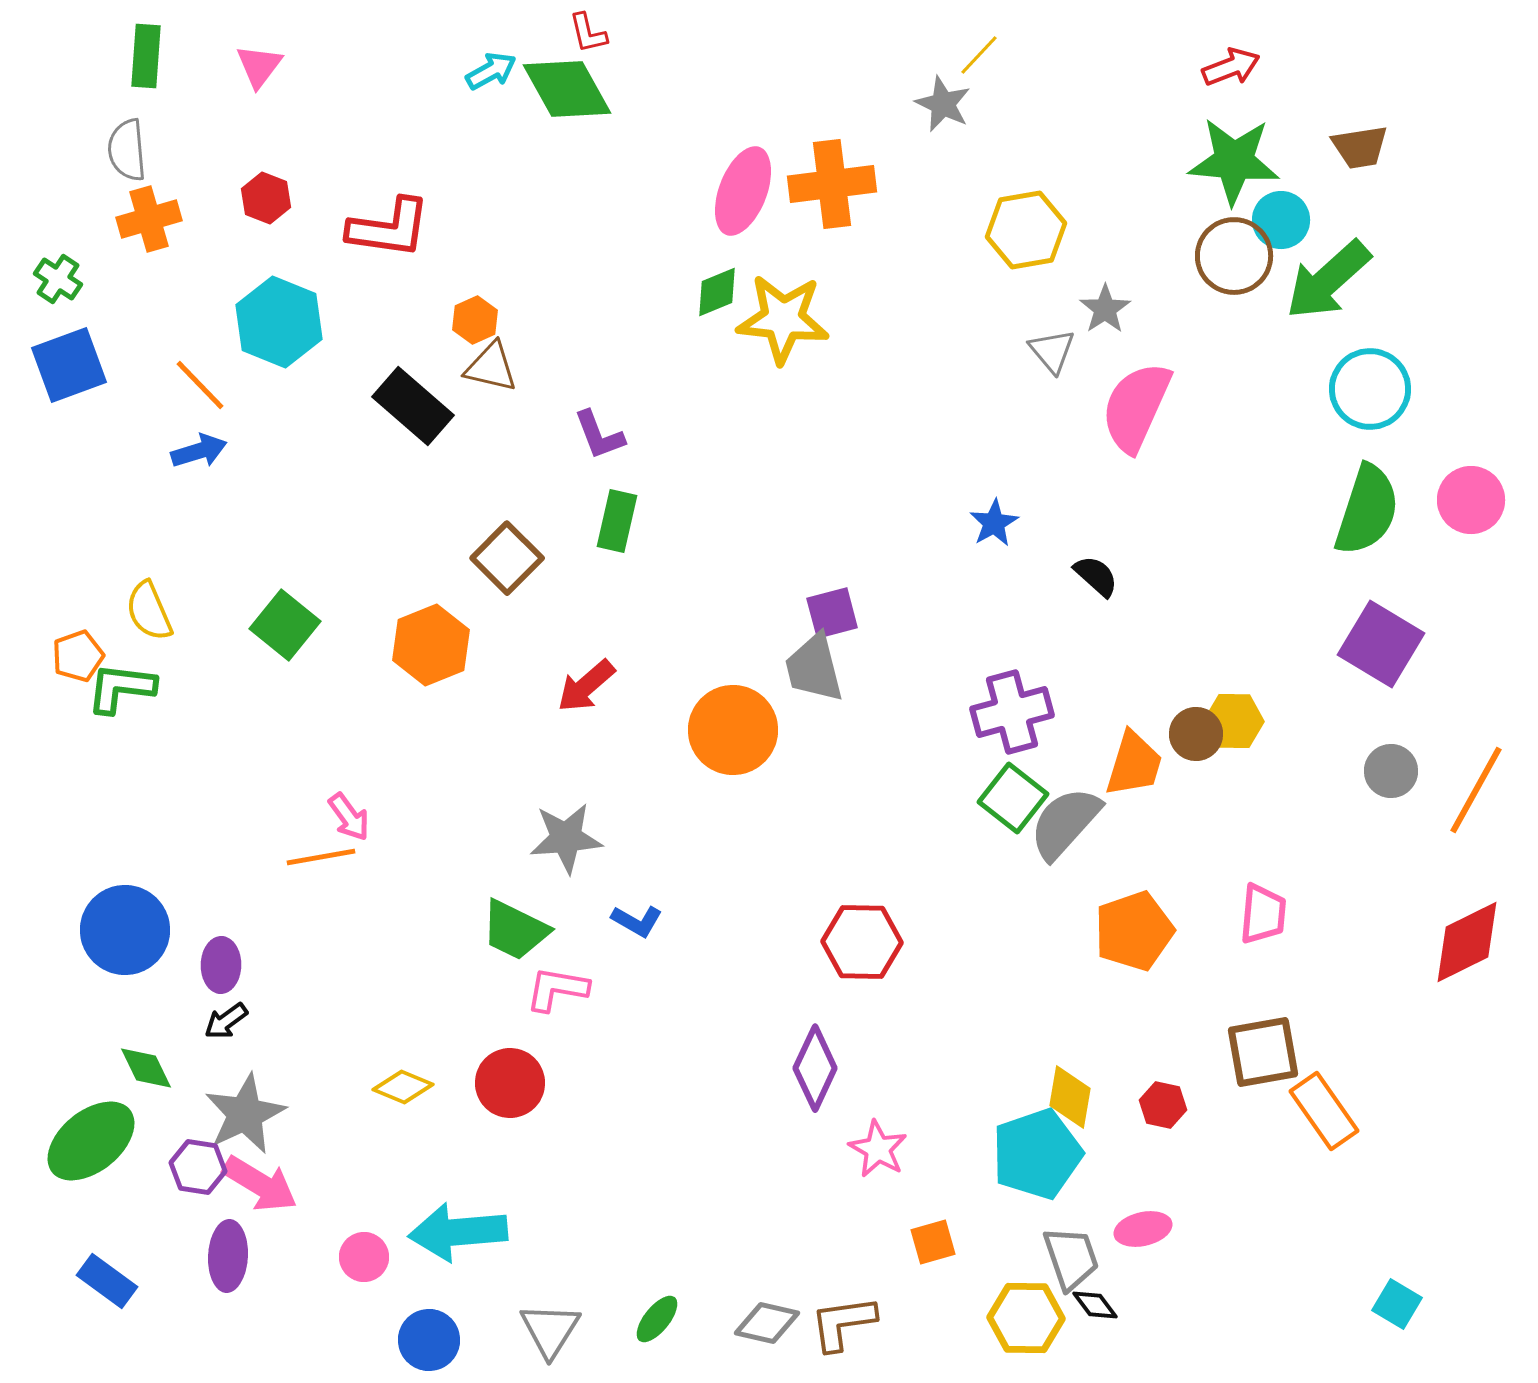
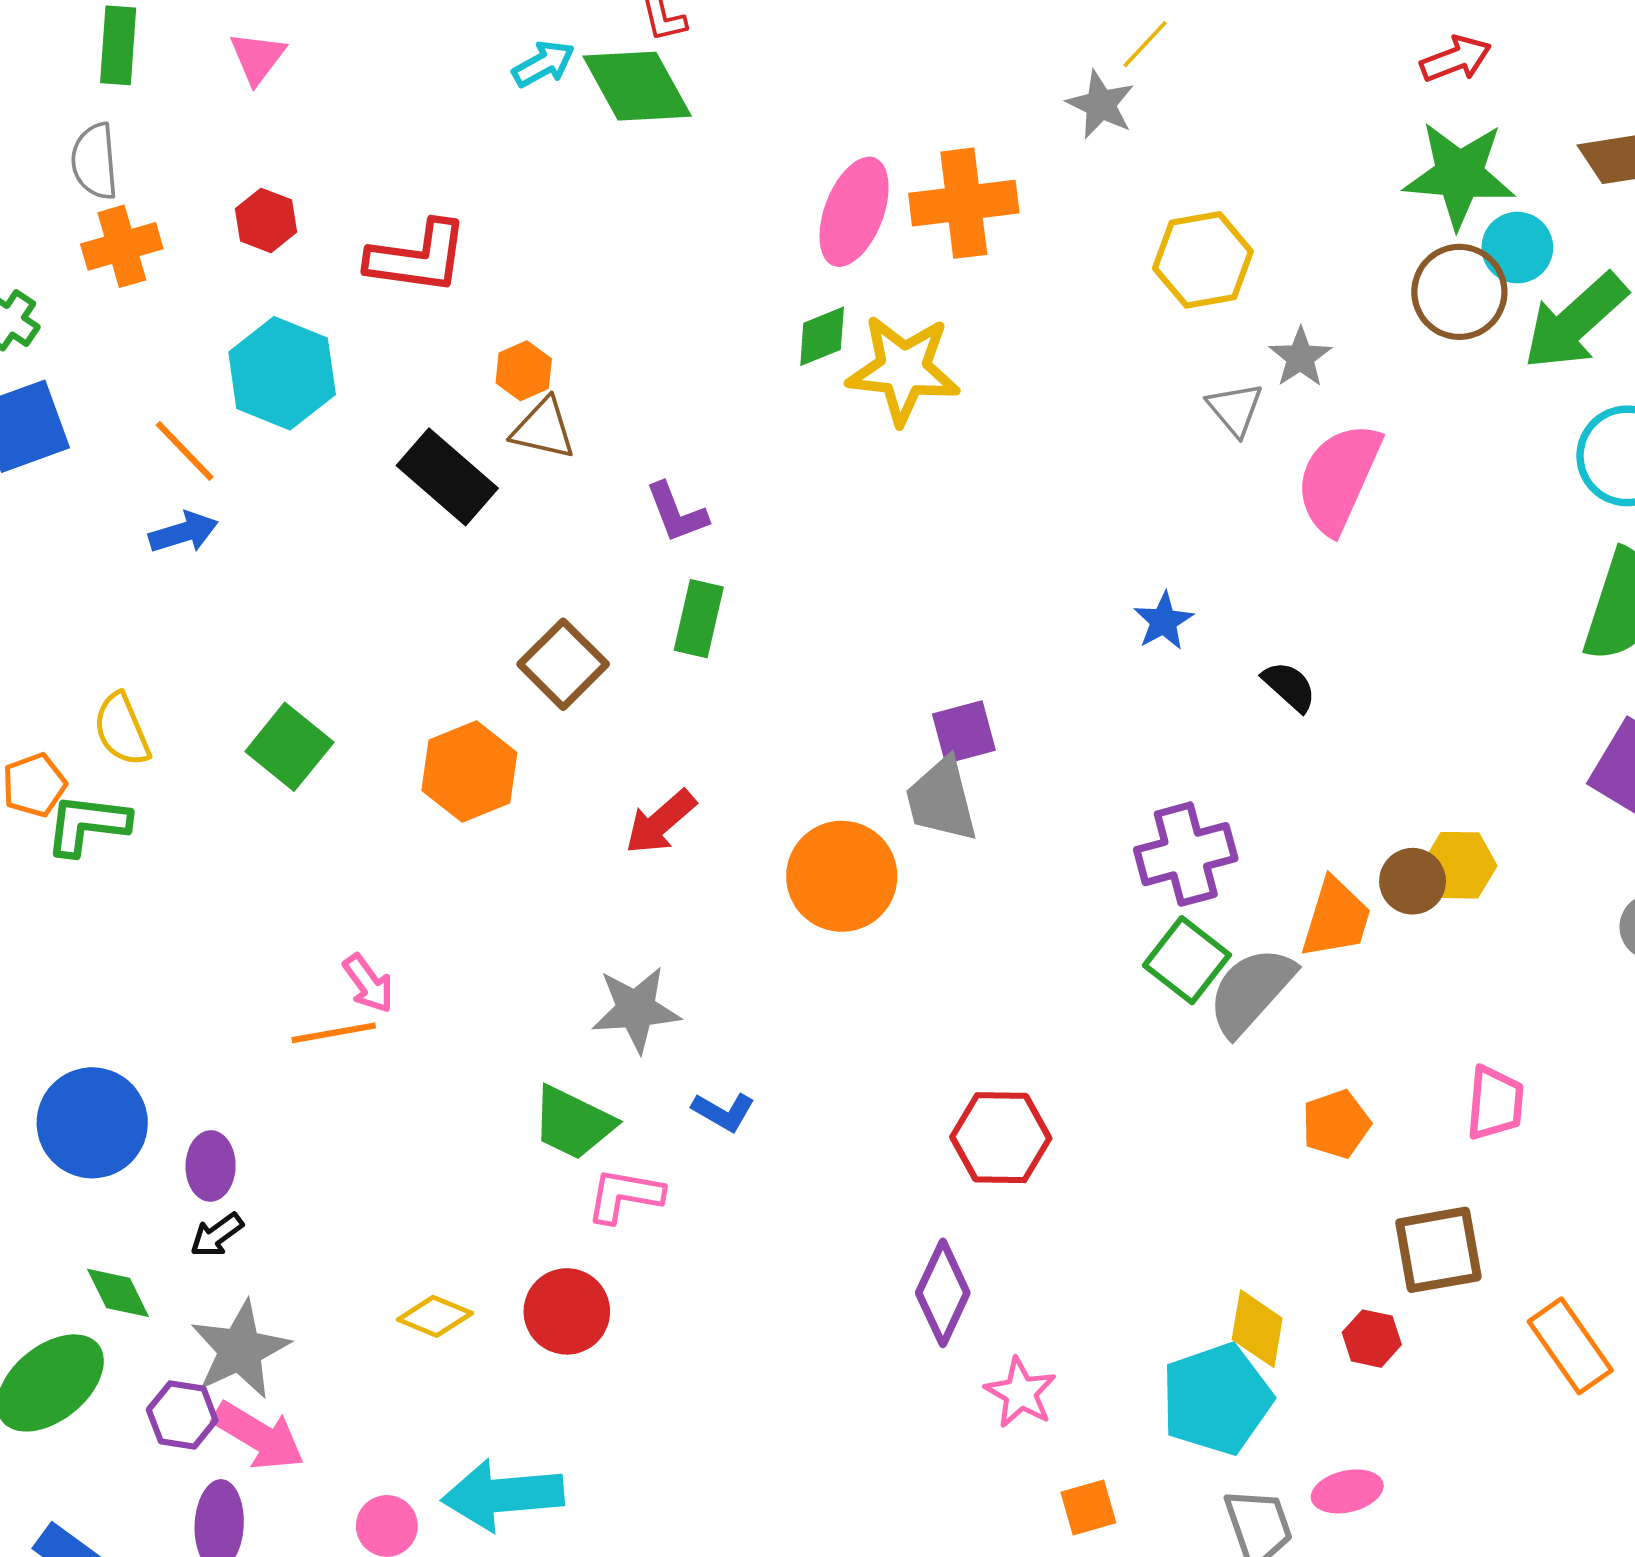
orange pentagon: (1134, 931) -> (1336, 1124), size x0.7
brown square: (1263, 1052) -> (1438, 1250), moved

